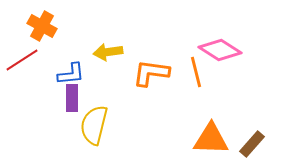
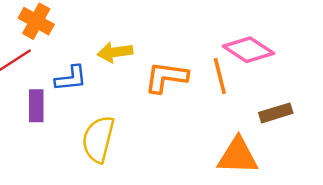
purple rectangle: (72, 98) -> (36, 106), moved
brown rectangle: (252, 144) -> (276, 113), moved, turned 32

